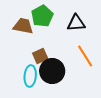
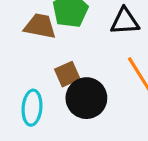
cyan ellipse: (30, 76) -> (32, 108), moved

